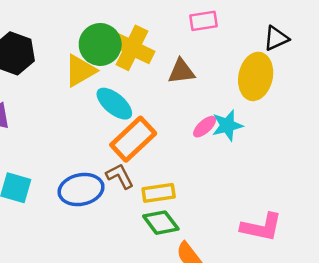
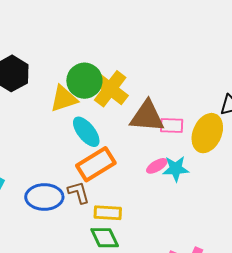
pink rectangle: (204, 21) -> (172, 125), moved
brown triangle: (181, 71) -> (147, 116), size x1.5

